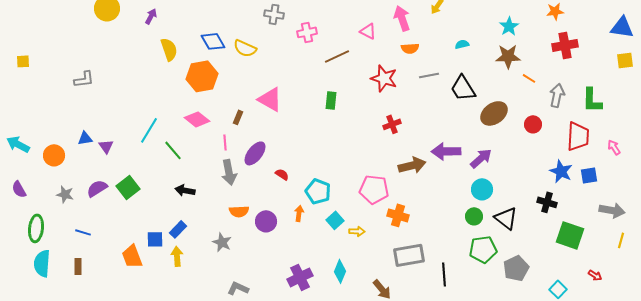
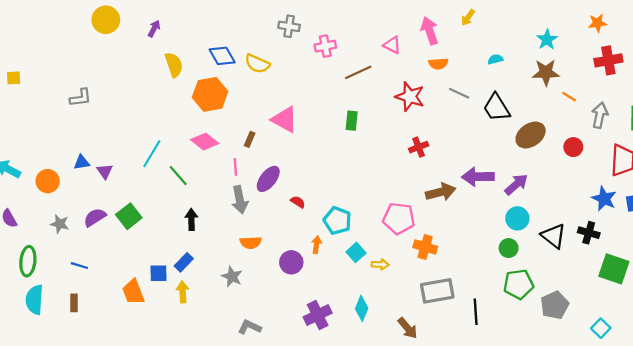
gray line: (429, 75) -> (459, 93), turned 36
black arrow: (185, 190) -> (191, 220), turned 78
black triangle: (506, 218) -> (554, 236), moved
purple circle: (266, 221) -> (291, 262), moved

